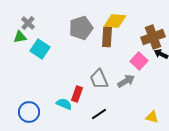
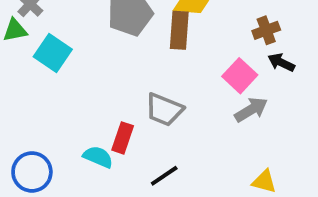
brown cross: (153, 37) -> (266, 30), size x0.6
gray trapezoid: (99, 79) -> (164, 110), turned -45
gray arrow: (126, 81) -> (251, 110), moved

